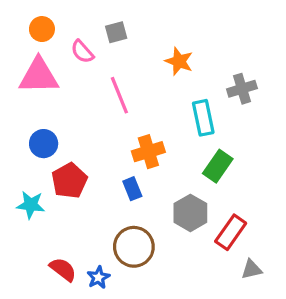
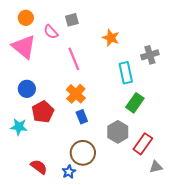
pink triangle: (39, 76) -> (24, 47), turned 40
orange cross: (148, 152) -> (76, 94), moved, turned -30
blue star: (98, 277) -> (69, 172), moved

